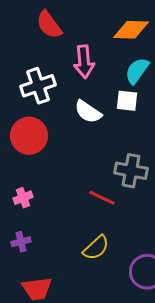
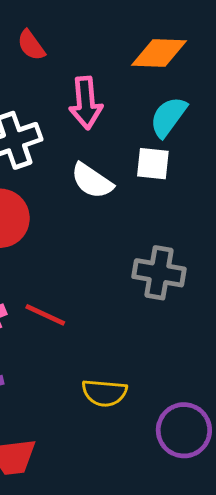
red semicircle: (49, 25) -> (31, 45), size x0.7
red line: (102, 198) -> (45, 315), moved
yellow semicircle: (96, 248) -> (104, 393), turned 48

